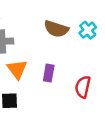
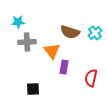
orange triangle: (17, 69) -> (52, 51), moved

